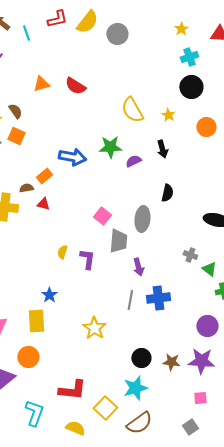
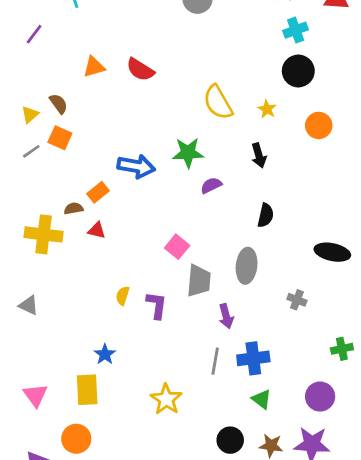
purple semicircle: (133, 161) -> (211, 185), moved
gray ellipse: (142, 219) -> (247, 266), moved
green triangle: (209, 269) -> (262, 399), moved

